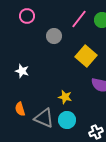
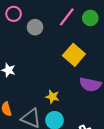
gray circle: (54, 36) -> (35, 27), moved

